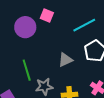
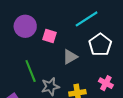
pink square: (47, 15) -> (50, 36), moved

